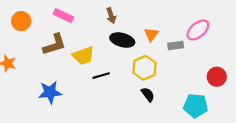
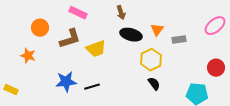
orange circle: (21, 21) -> (40, 28), moved
pink ellipse: (198, 30) -> (215, 26), moved
black line: (101, 76) -> (92, 87), moved

